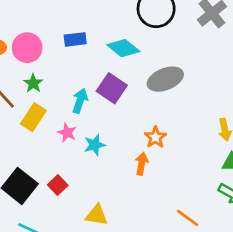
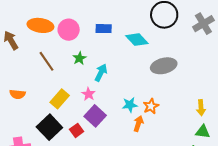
green star: (33, 83) -> (79, 58), moved
purple square: (112, 88) -> (95, 116), moved
yellow rectangle: (33, 117) -> (60, 99), moved
cyan star: (95, 145) -> (130, 105), moved

